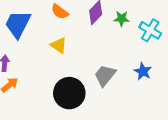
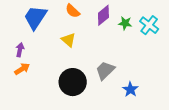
cyan cross: (150, 30) -> (149, 25), moved
blue star: (143, 71) -> (130, 89), moved

